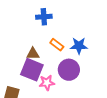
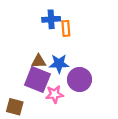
orange rectangle: (57, 45) -> (66, 28), moved, turned 48
blue star: (79, 46) -> (59, 64), moved

